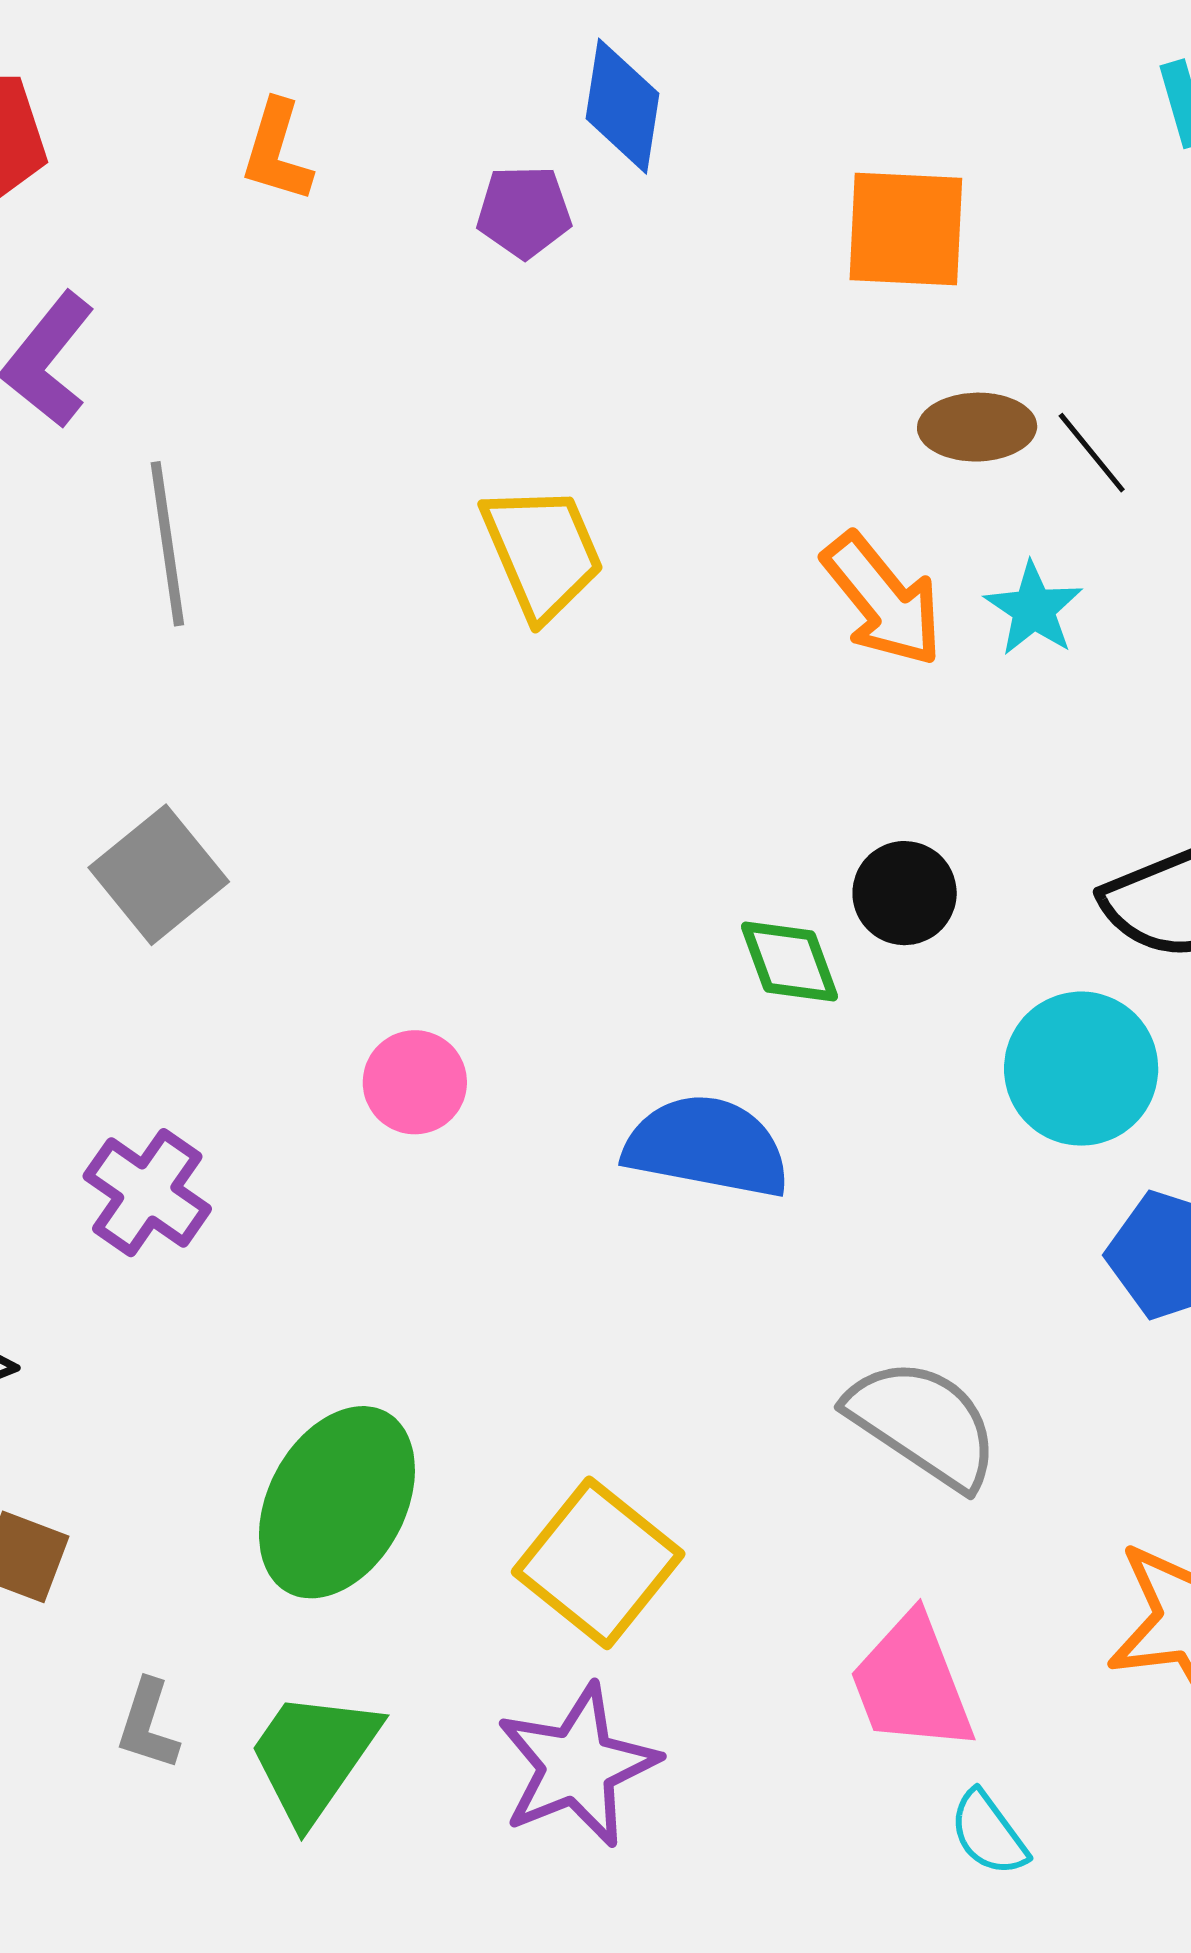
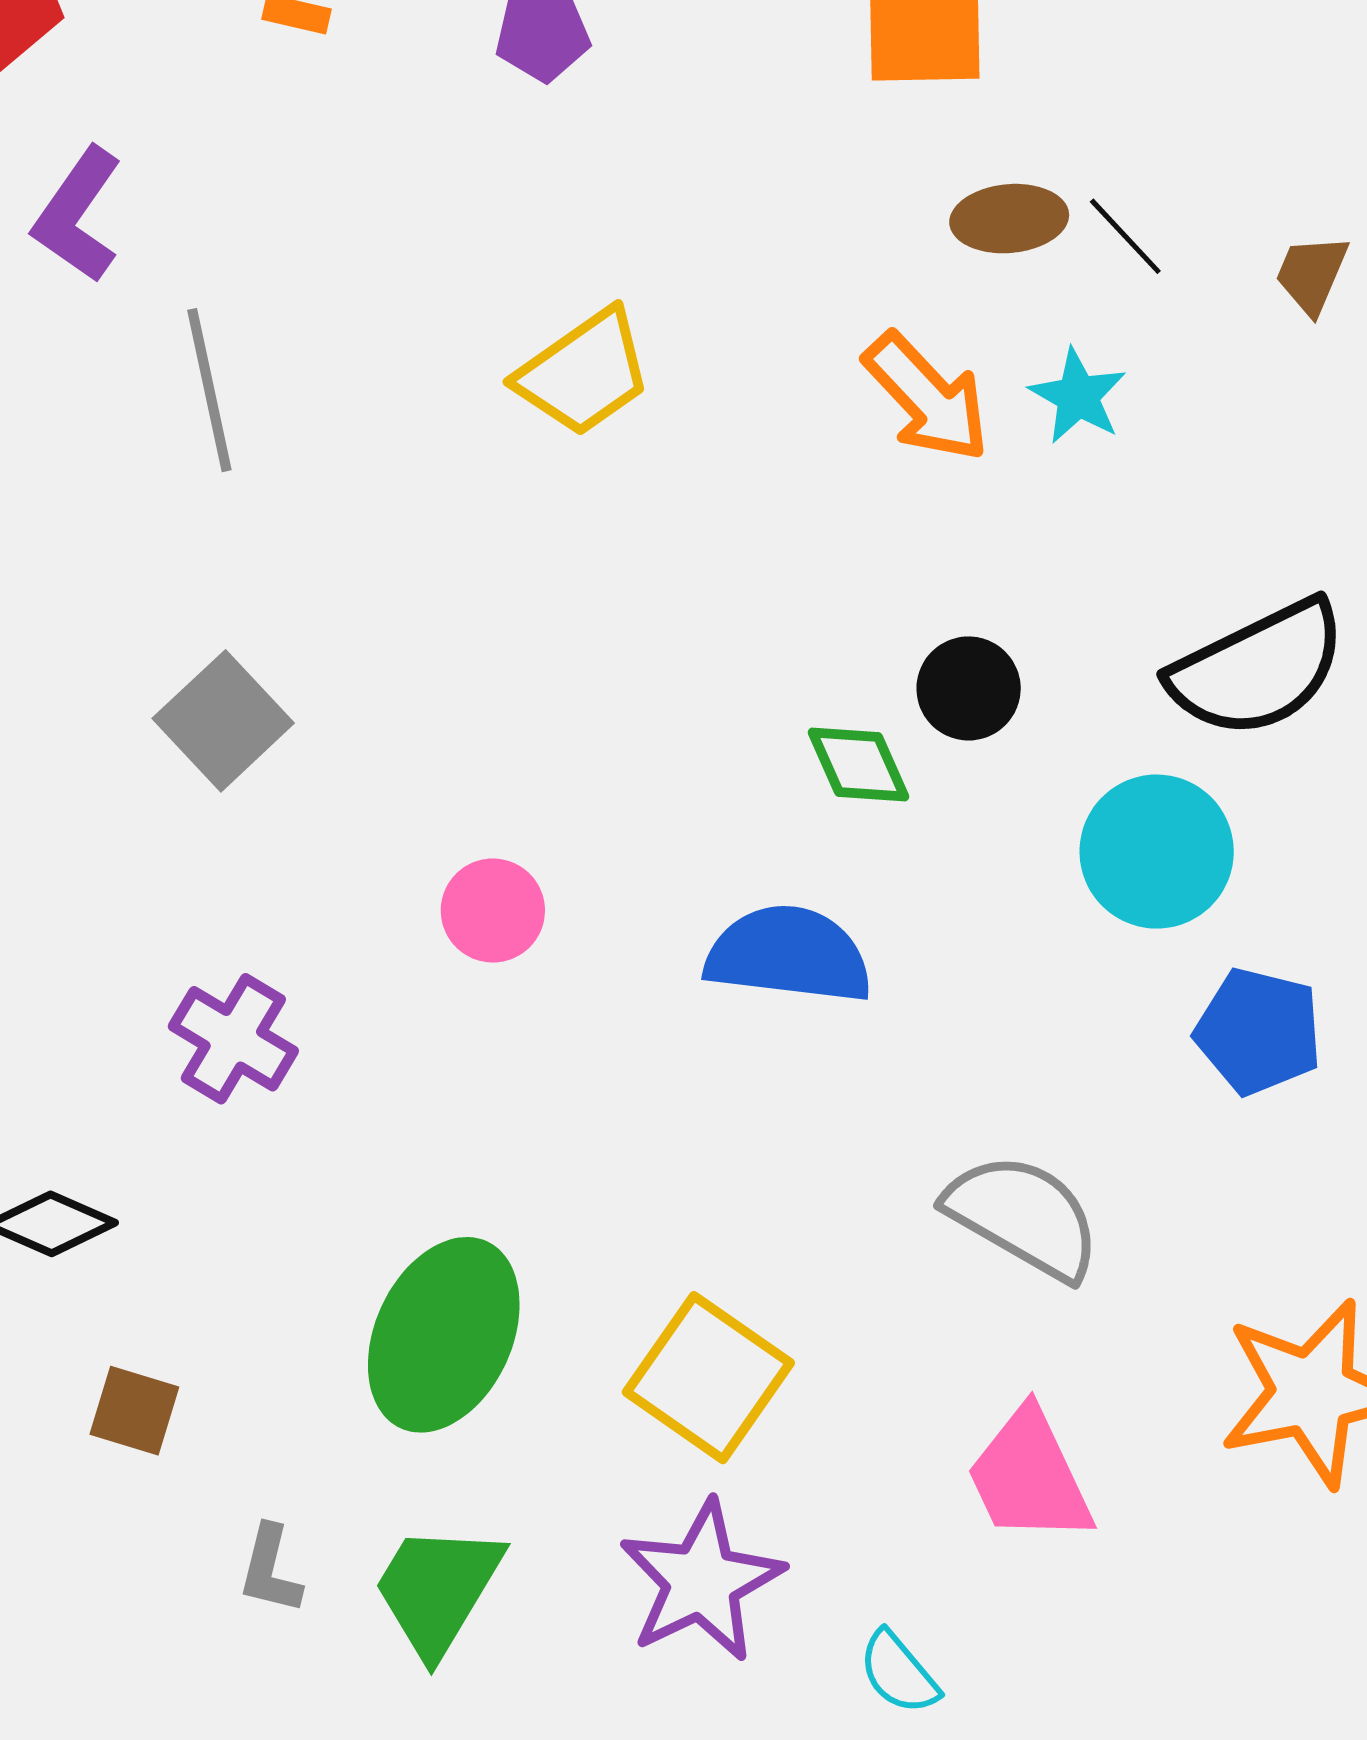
yellow trapezoid: (542, 552) -> (584, 373), turned 82
cyan semicircle: (988, 1833) -> (899, 1673), moved

